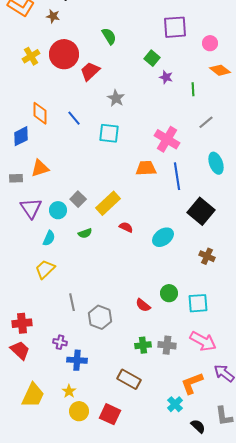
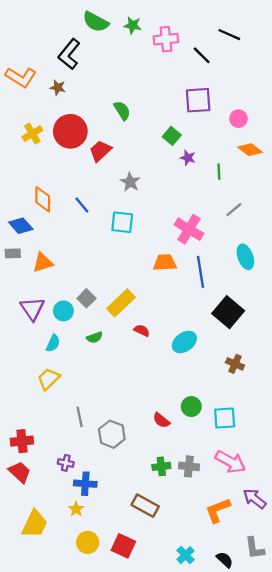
blue diamond: (21, 136) -> (21, 226), turned 75
gray rectangle: (16, 178) -> (13, 253), moved
yellow star: (69, 391) -> (76, 509), moved
cyan cross: (175, 404) -> (186, 555), moved

